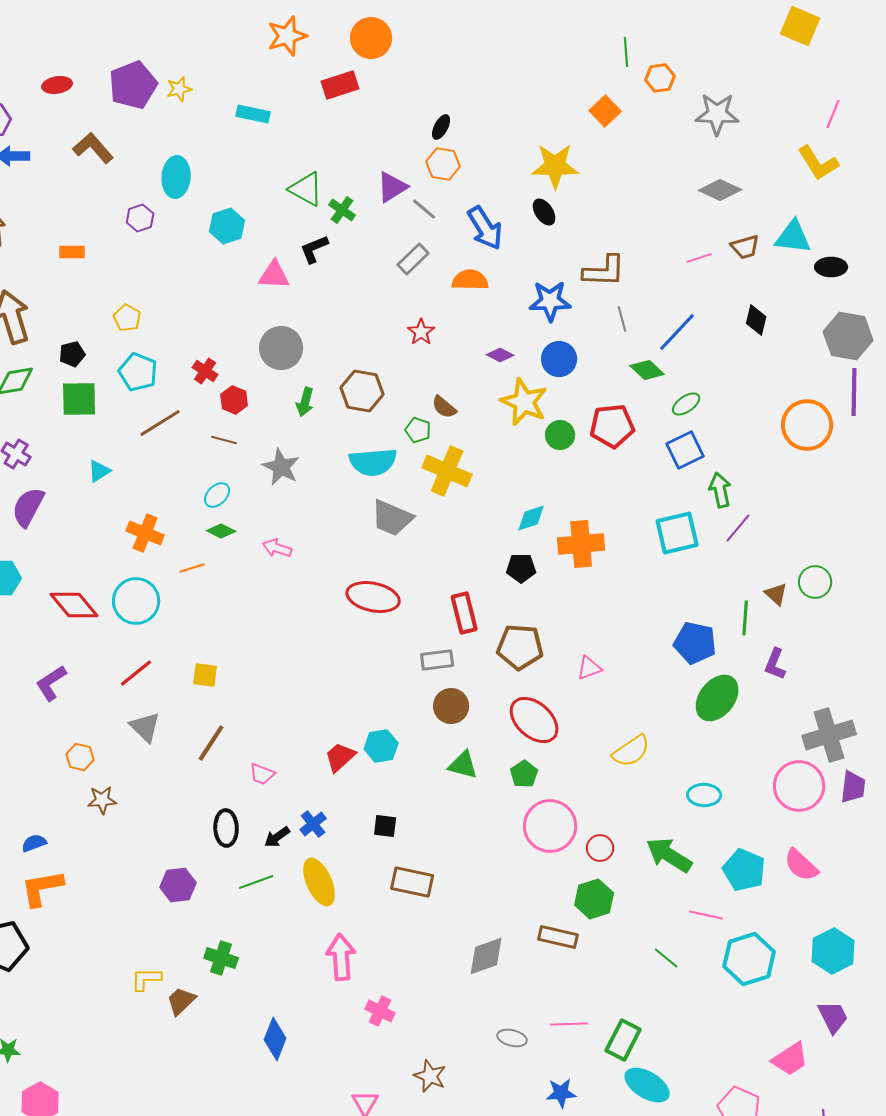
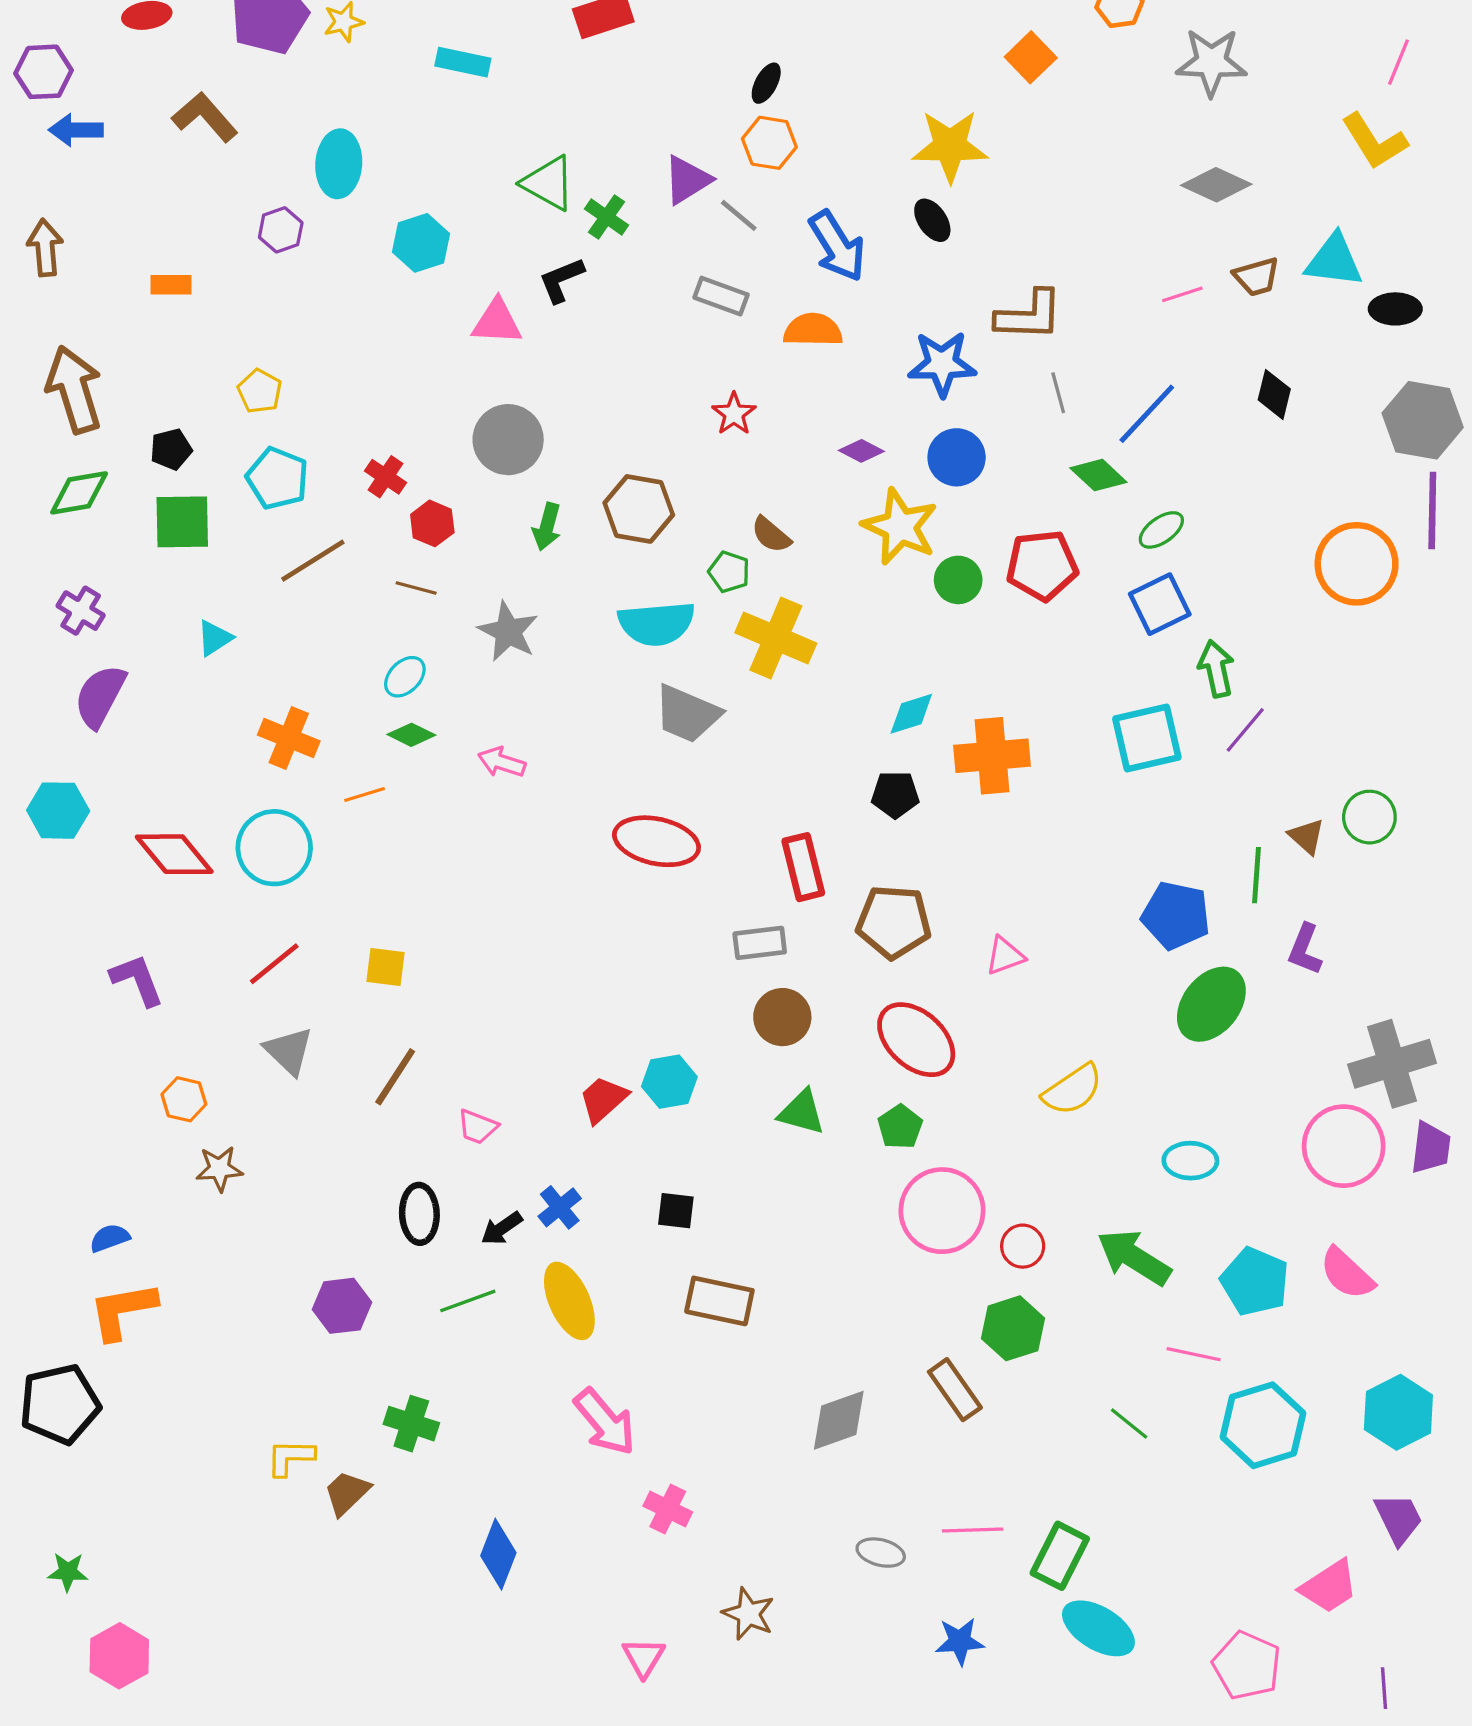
gray rectangle: (413, 259) -> (721, 296), turned 64
purple L-shape: (51, 683) -> (137, 980), turned 102
brown rectangle: (558, 937) -> (955, 1390), turned 42
pink arrow: (341, 957) -> (605, 1422), turned 144

